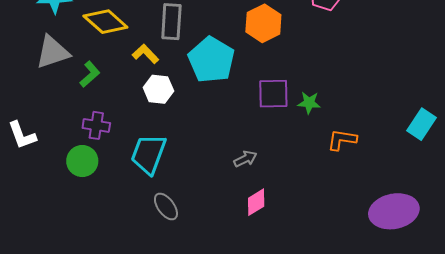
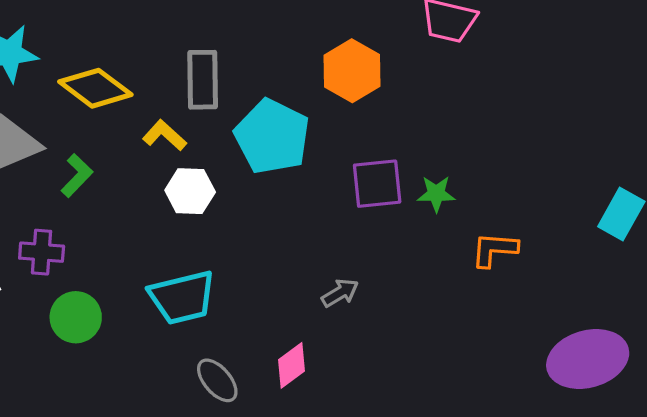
purple cross: (96, 125) -> (42, 252), moved
cyan trapezoid: (148, 154) -> (182, 297), turned -120
pink diamond: (256, 202) -> (291, 365), moved

